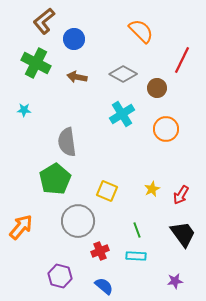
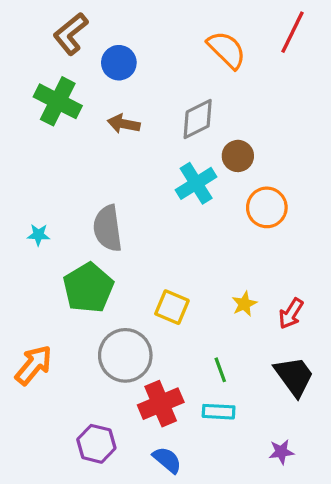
red line: (182, 60) -> (293, 32), moved
gray diamond: (123, 74) -> (198, 119), turned -56
brown circle: (157, 88) -> (238, 156), moved
cyan star: (24, 110) -> (38, 235), moved
red cross: (100, 251) -> (161, 404), size x1.5

